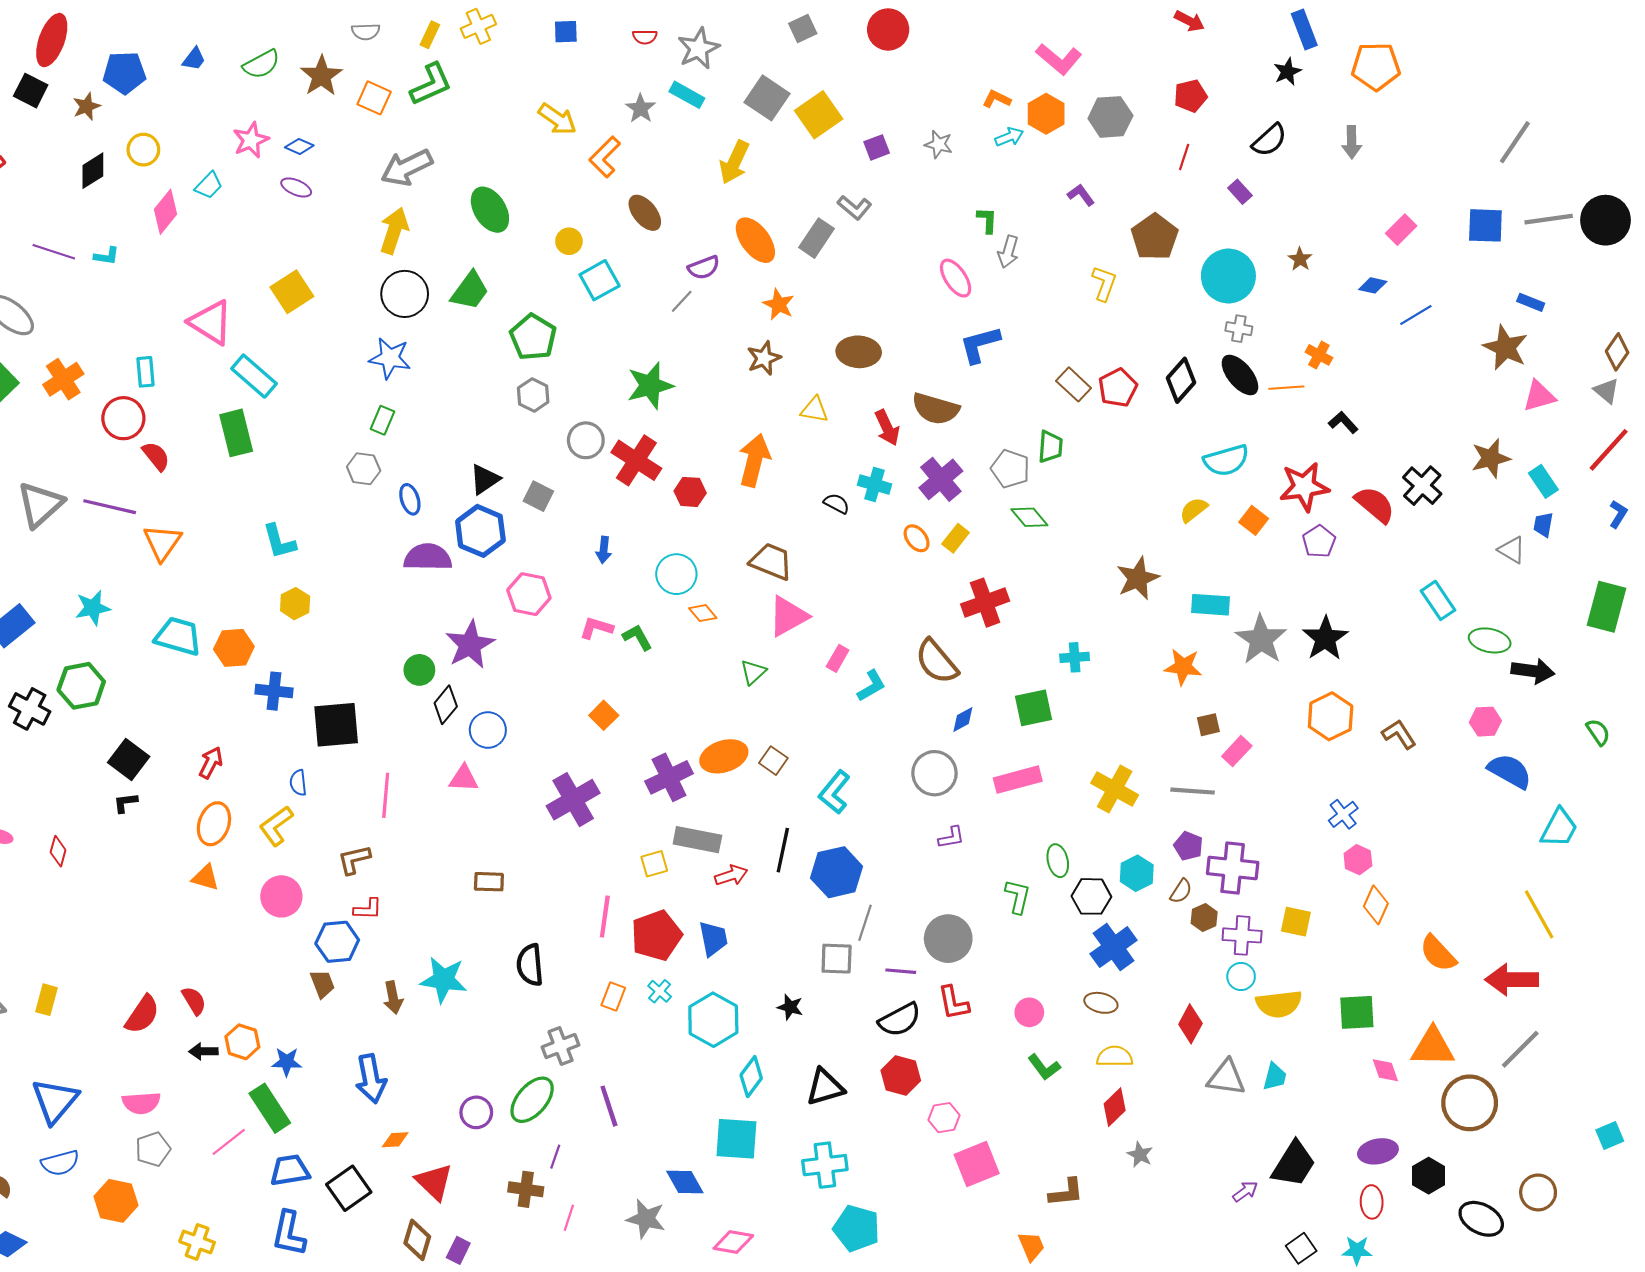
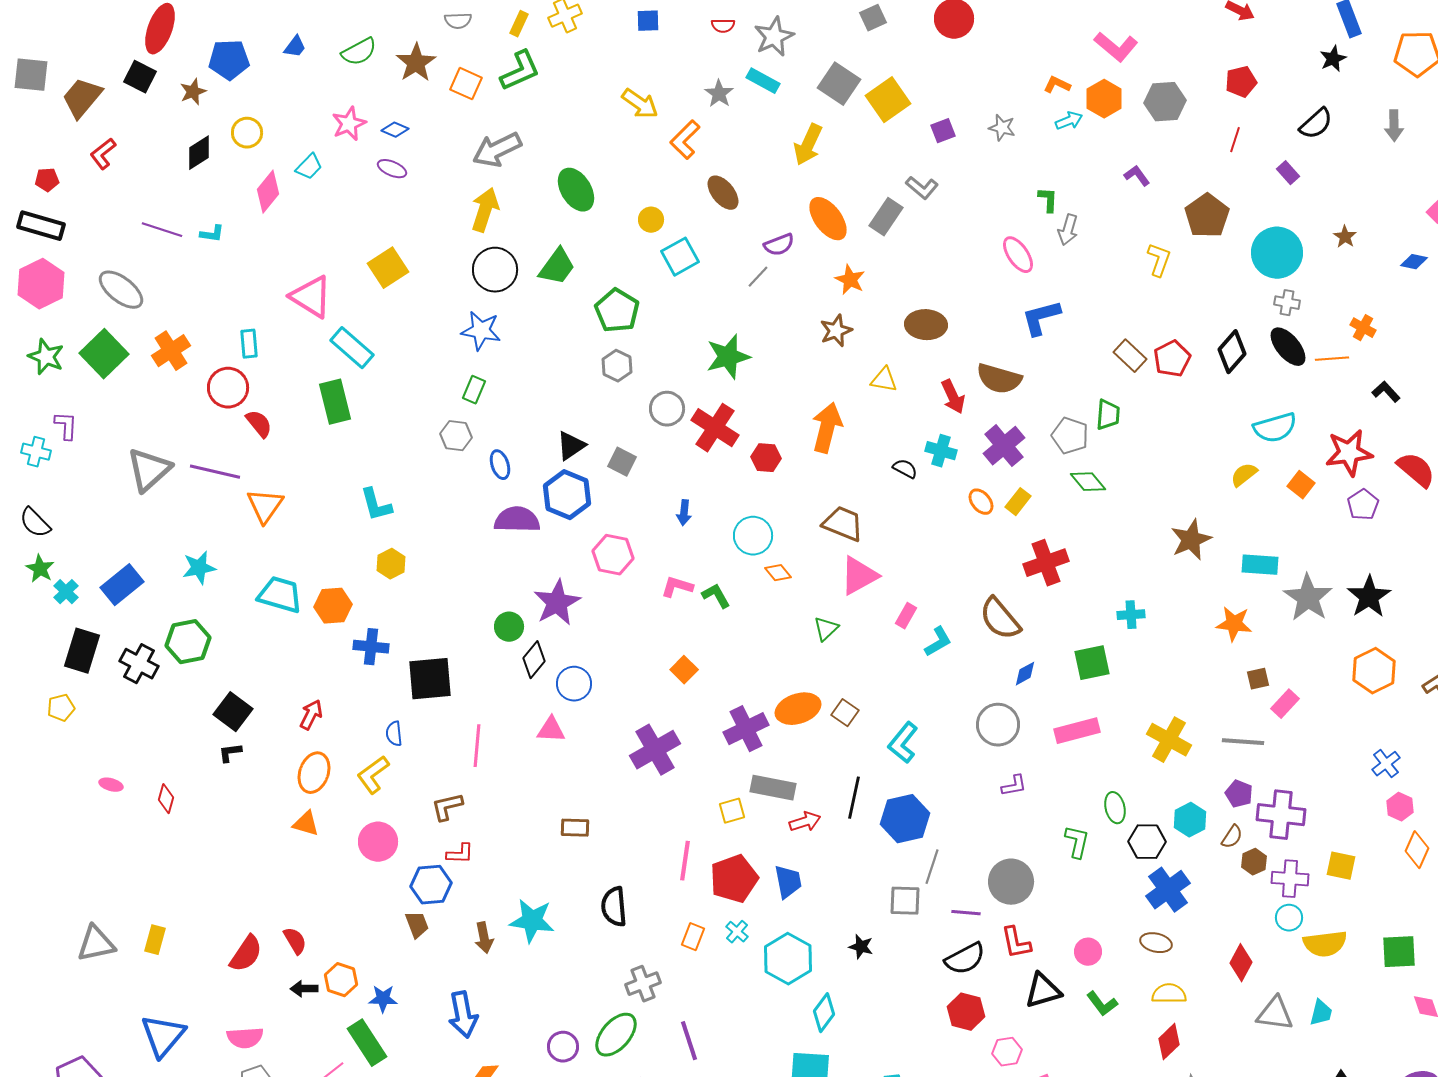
black triangle: (825, 1087) -> (1043, 991), moved

